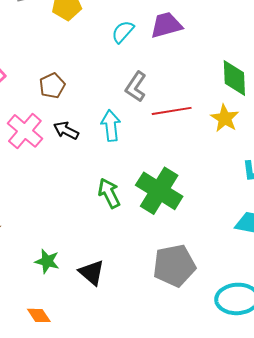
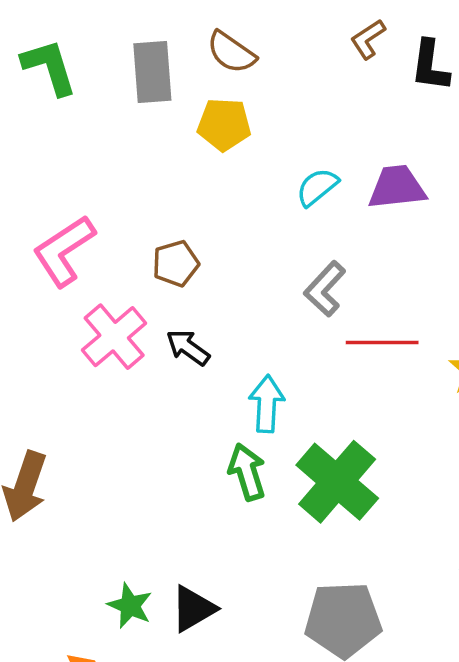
cyan arrow: (111, 126) -> (267, 404), moved
green star: (47, 261) -> (130, 606), moved
black triangle: (92, 273) -> (193, 609), turned 40

